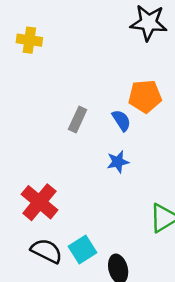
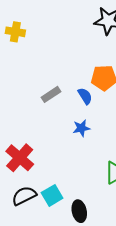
gray rectangle: (78, 119) -> (51, 94), turned 30
black semicircle: (46, 251) -> (24, 196), turned -55

